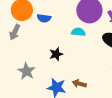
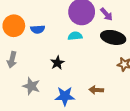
gray arrow: (15, 32) -> (12, 60), moved
brown arrow: (79, 84) -> (96, 90), moved

